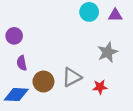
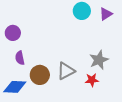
purple triangle: (115, 15) -> (106, 14), turned -32
gray star: (108, 52) -> (99, 60), moved

